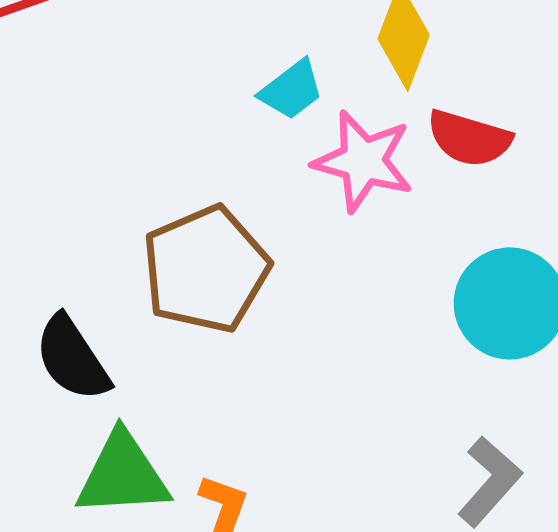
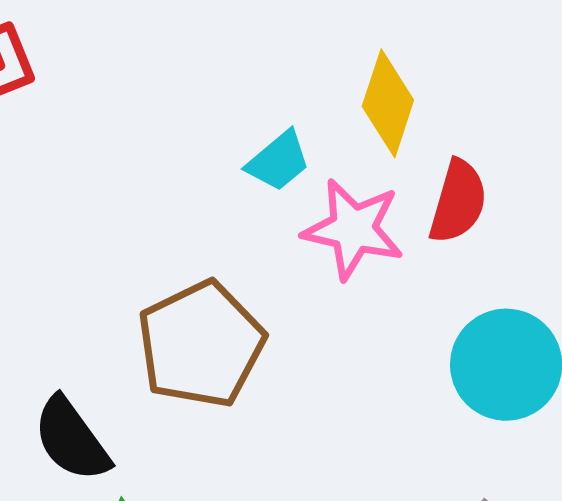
red semicircle: (469, 138) -> (458, 202), turned -88

